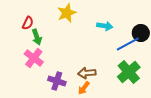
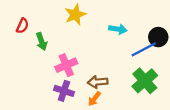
red semicircle: (28, 23) -> (22, 26), moved
pink cross: (34, 58) -> (66, 65), moved, turned 30

